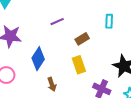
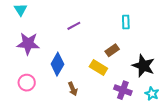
brown rectangle: (82, 39) -> (112, 50), moved
yellow rectangle: (79, 65) -> (98, 67), turned -36

